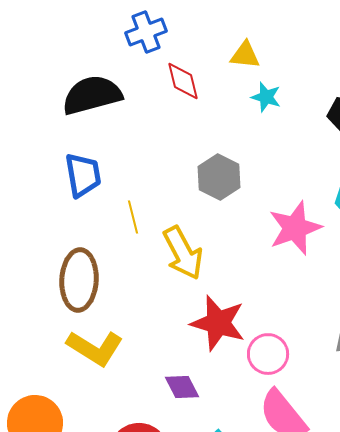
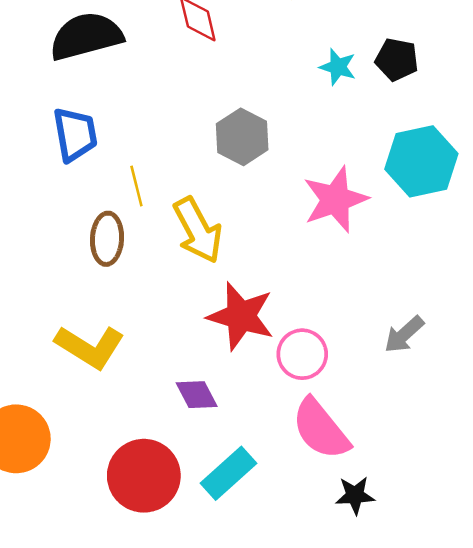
cyan star: (266, 97) -> (338, 67), moved
brown ellipse: (79, 280) -> (107, 239), moved, size x0.7

